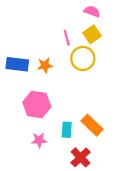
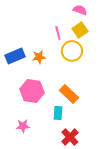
blue rectangle: (17, 64) -> (15, 56), turned -30
orange rectangle: (92, 125) -> (69, 94), moved
pink star: (39, 140) -> (23, 126), moved

